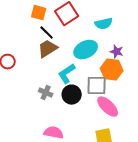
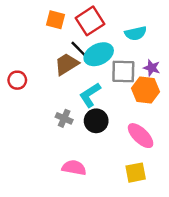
black line: (47, 33) -> (79, 49), moved
cyan ellipse: (86, 50) -> (99, 54), moved
gray square: (97, 86) -> (123, 72), moved

